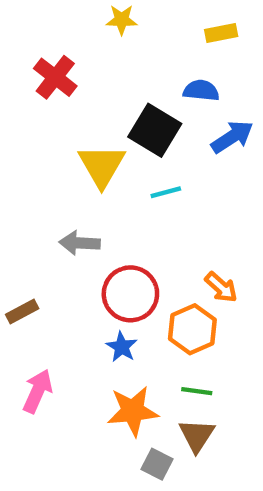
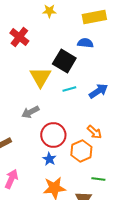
yellow rectangle: (221, 33) -> (94, 17), size x1.6
blue arrow: (232, 137) -> (98, 91), moved
gray arrow: (80, 243) -> (30, 112), turned -30
green line: (197, 391) -> (98, 179), moved

